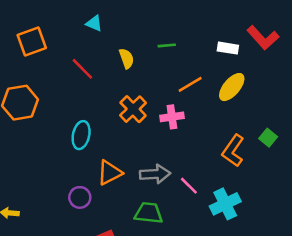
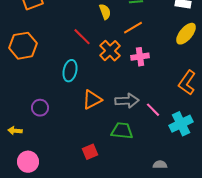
red line: (82, 69) -> (82, 37), moved
orange line: (190, 84) -> (133, 28), moved
purple circle: (80, 197) -> (40, 108), moved

